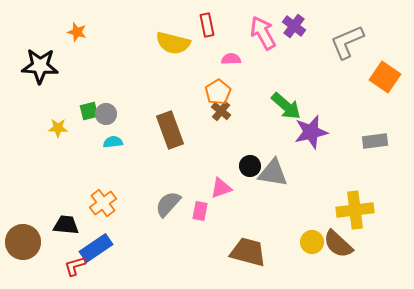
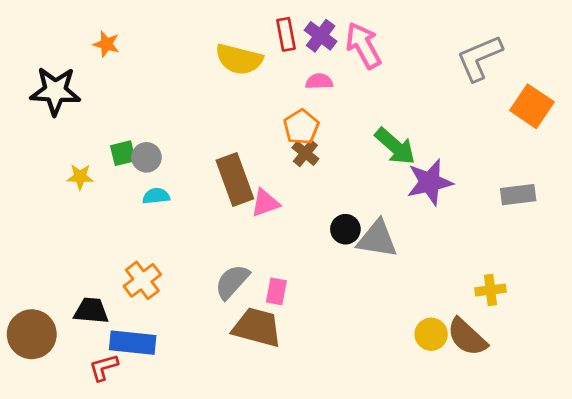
purple cross: (294, 26) -> (321, 36), moved
pink triangle: (221, 188) -> (265, 203), moved
yellow cross: (355, 210) -> (491, 290), size x0.6
blue rectangle: (96, 248) -> (133, 343), turned 40
brown trapezoid: (248, 252) -> (257, 327), moved

